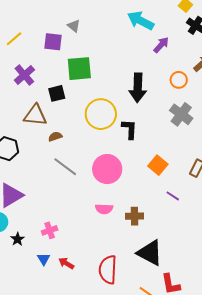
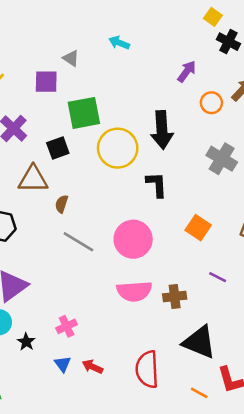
cyan arrow: (141, 21) -> (119, 43), moved, size x0.6
orange circle: (179, 80) -> (211, 103), moved
yellow circle: (101, 114) -> (118, 148), moved
brown semicircle: (55, 136) -> (62, 204), turned -48
purple line: (173, 196) -> (218, 277), moved
pink semicircle: (104, 209) -> (134, 291), size x1.5

